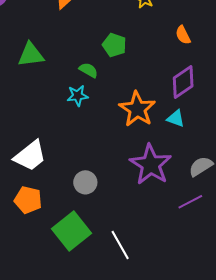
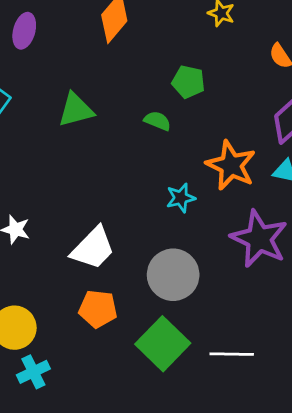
cyan star: (78, 96) -> (181, 198), moved
gray circle: (85, 182) -> (173, 275), size x1.6
white line: (120, 245) -> (232, 354), turned -52

